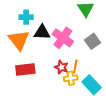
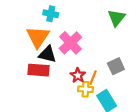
black triangle: (42, 32) -> (48, 54), moved
pink cross: (63, 38) -> (70, 43), moved
gray square: (92, 41) -> (116, 66), moved

